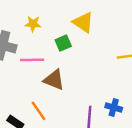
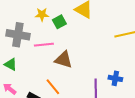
green square: (63, 43) -> (59, 22), moved

